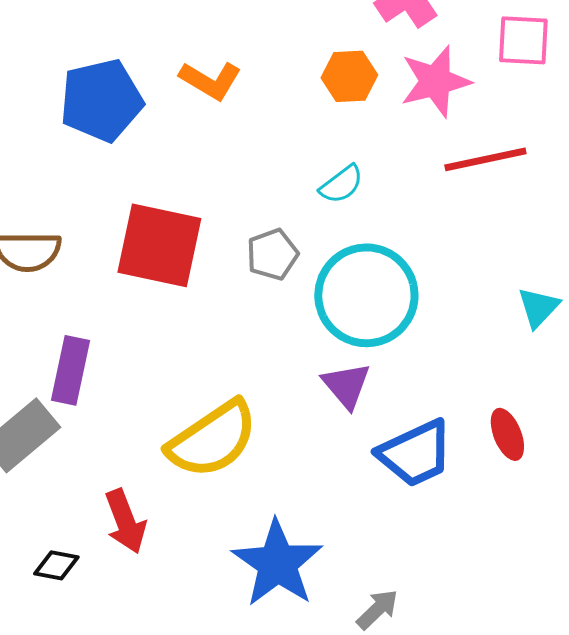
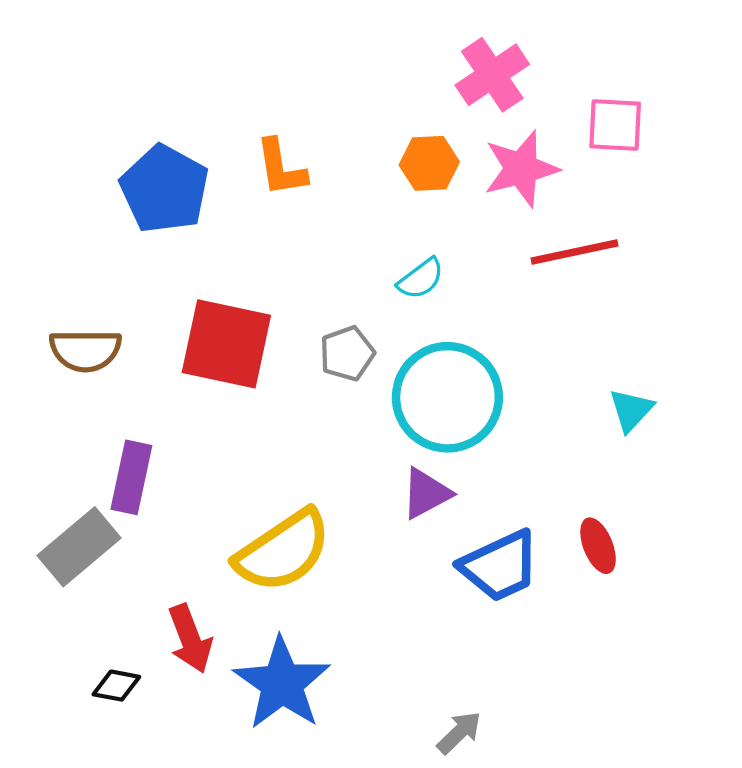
orange L-shape: (210, 80) -> (281, 168), turned 50
blue pentagon: (101, 100) -> (164, 189), turned -30
purple triangle: (346, 385) -> (426, 493), turned 42
blue star: (277, 563) -> (282, 683), moved

